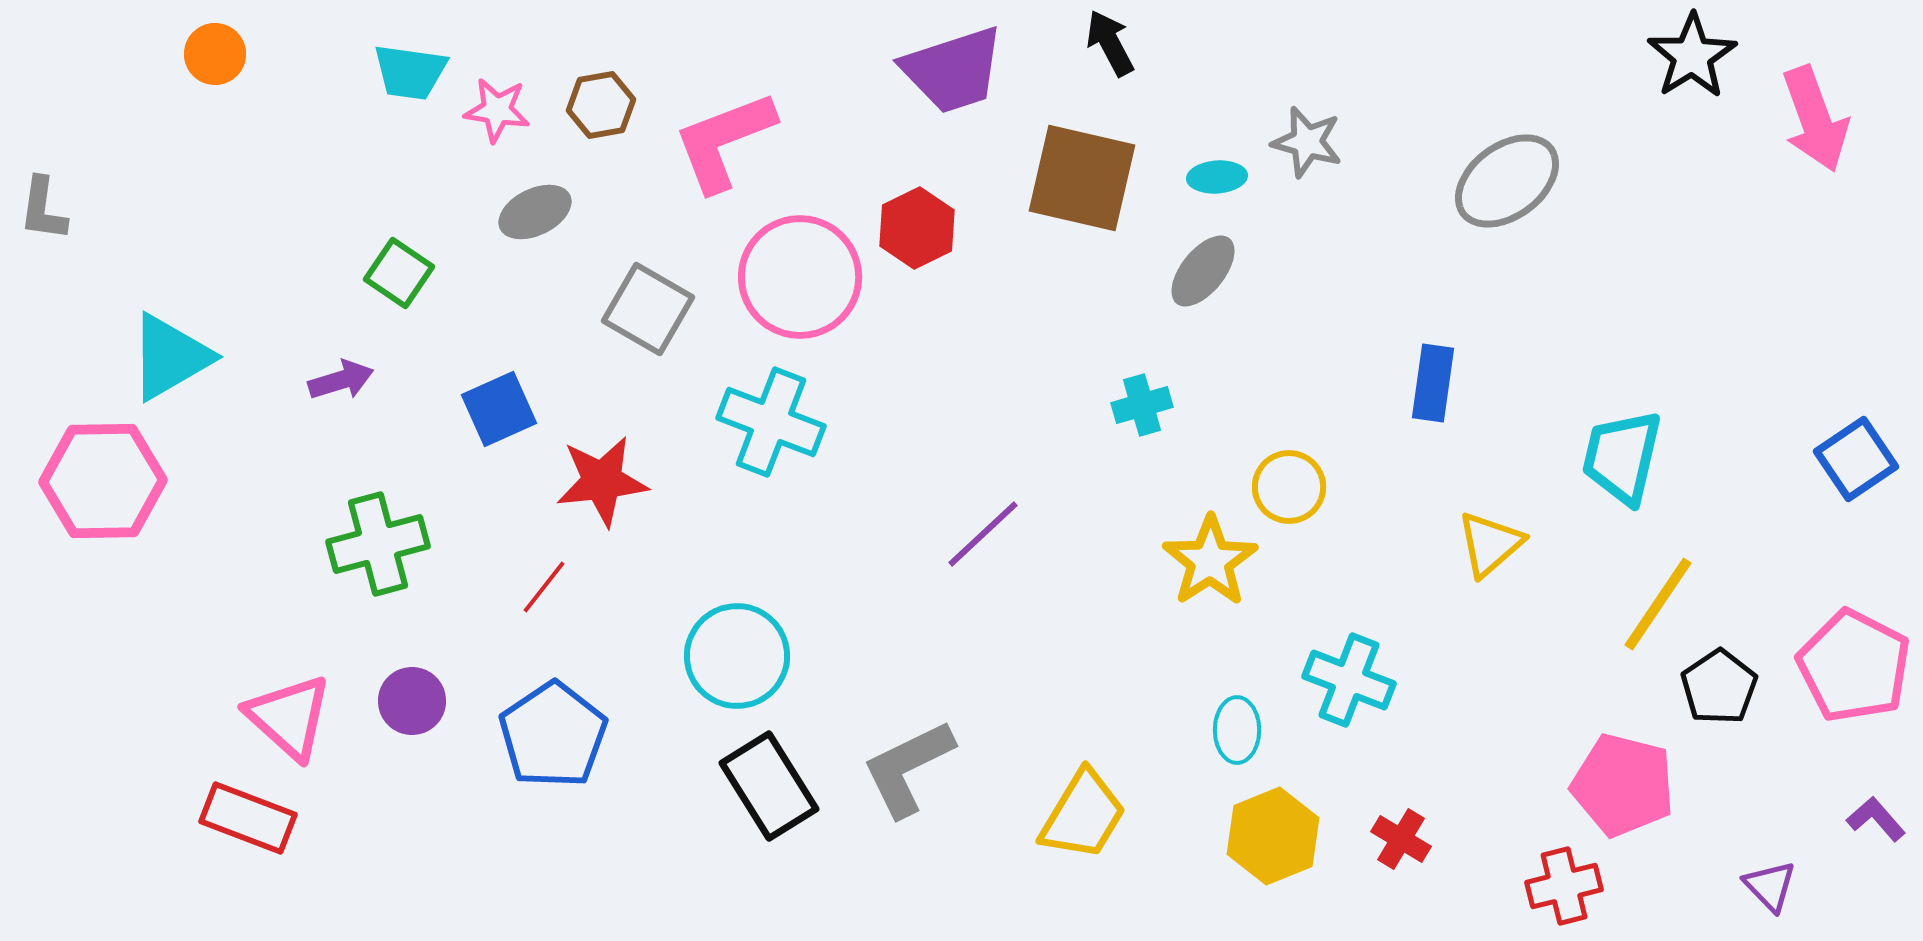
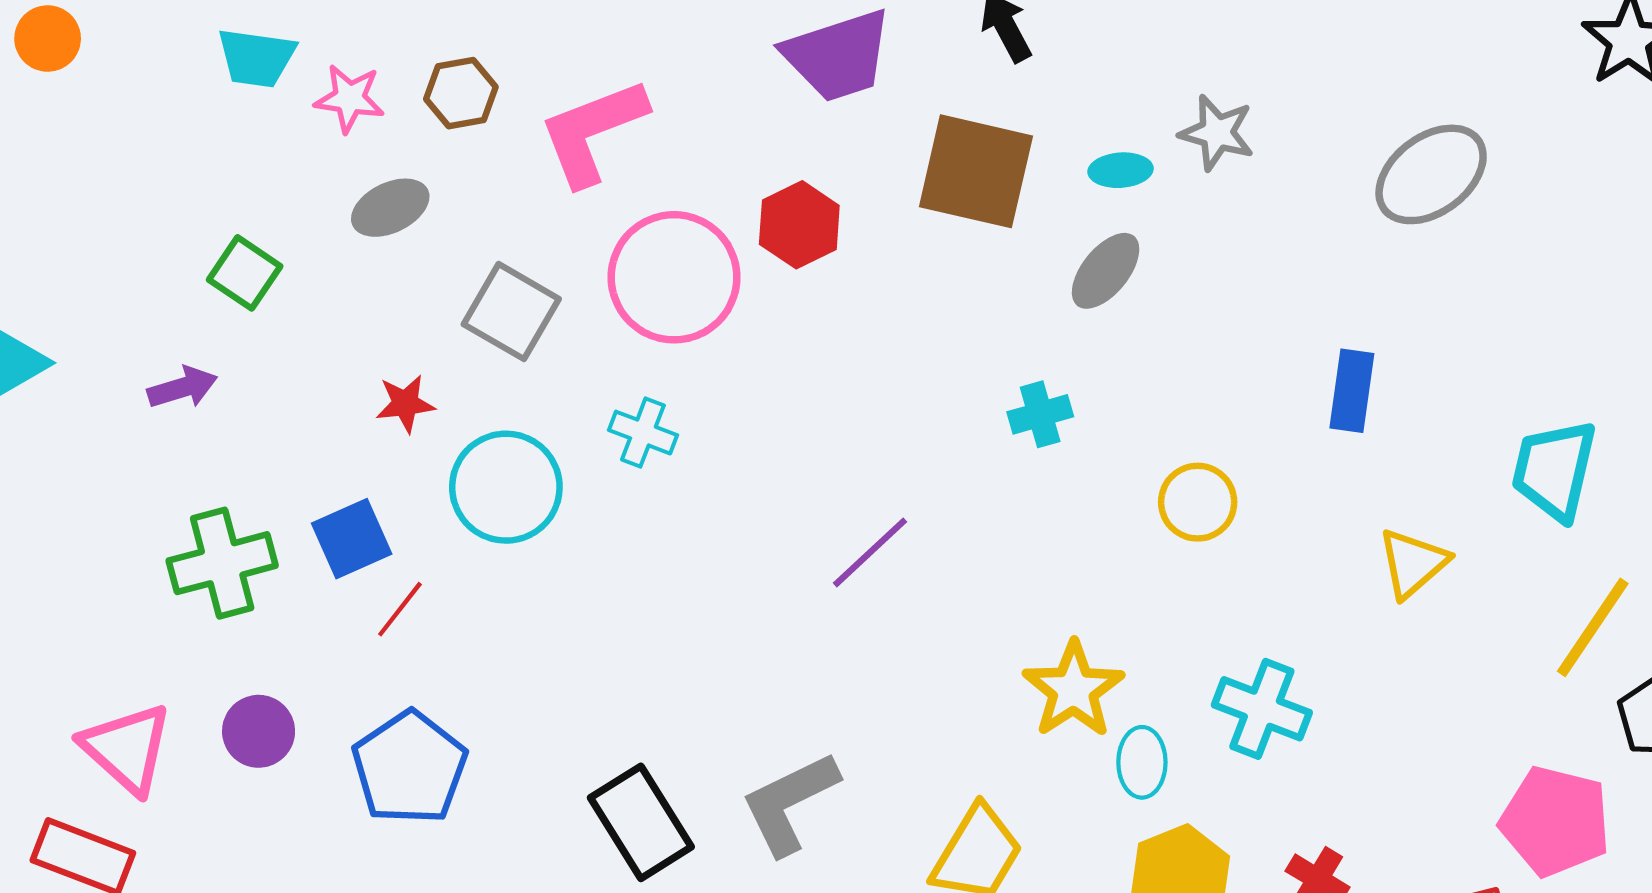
blue square: (499, 409) -> (352, 539), moved
cyan cross: (771, 422) -> (643, 433), size x0.6
red star: (602, 481) -> (405, 404), moved, size x0.6
yellow star: (1210, 561) -> (1073, 690), moved
cyan circle: (737, 656) -> (506, 487), moved

